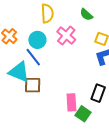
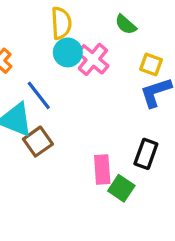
cyan circle: (37, 40) -> (68, 52), moved
brown square: (33, 85) -> (38, 142), turned -36

